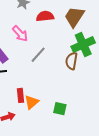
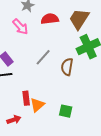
pink arrow: (20, 34) -> (20, 27), moved
brown semicircle: (71, 61) -> (67, 67), moved

